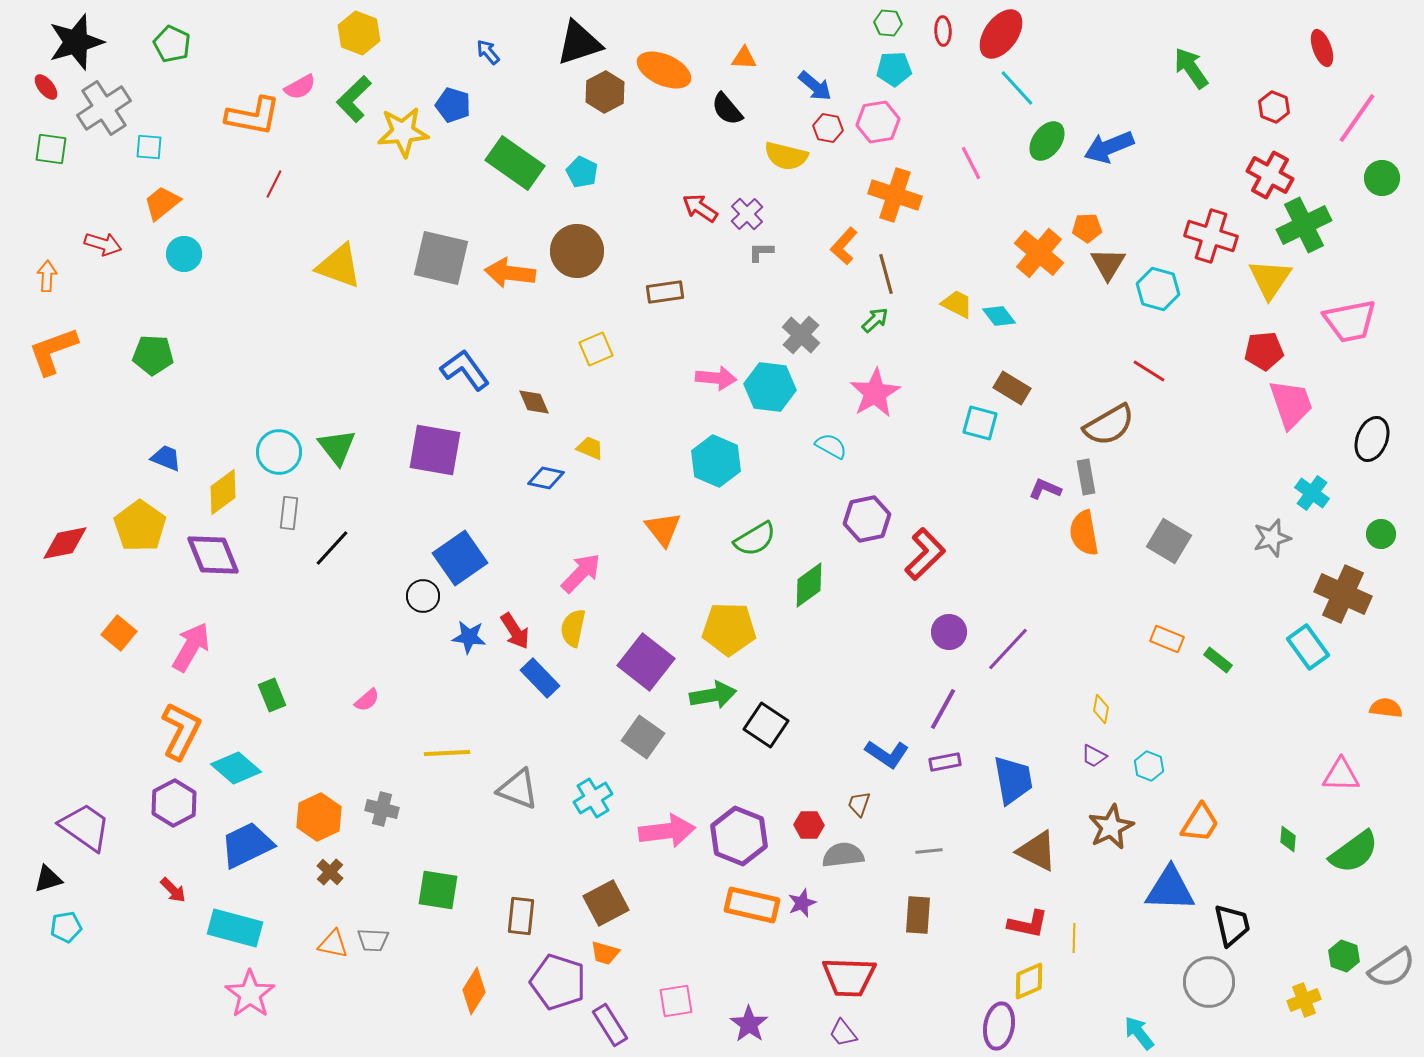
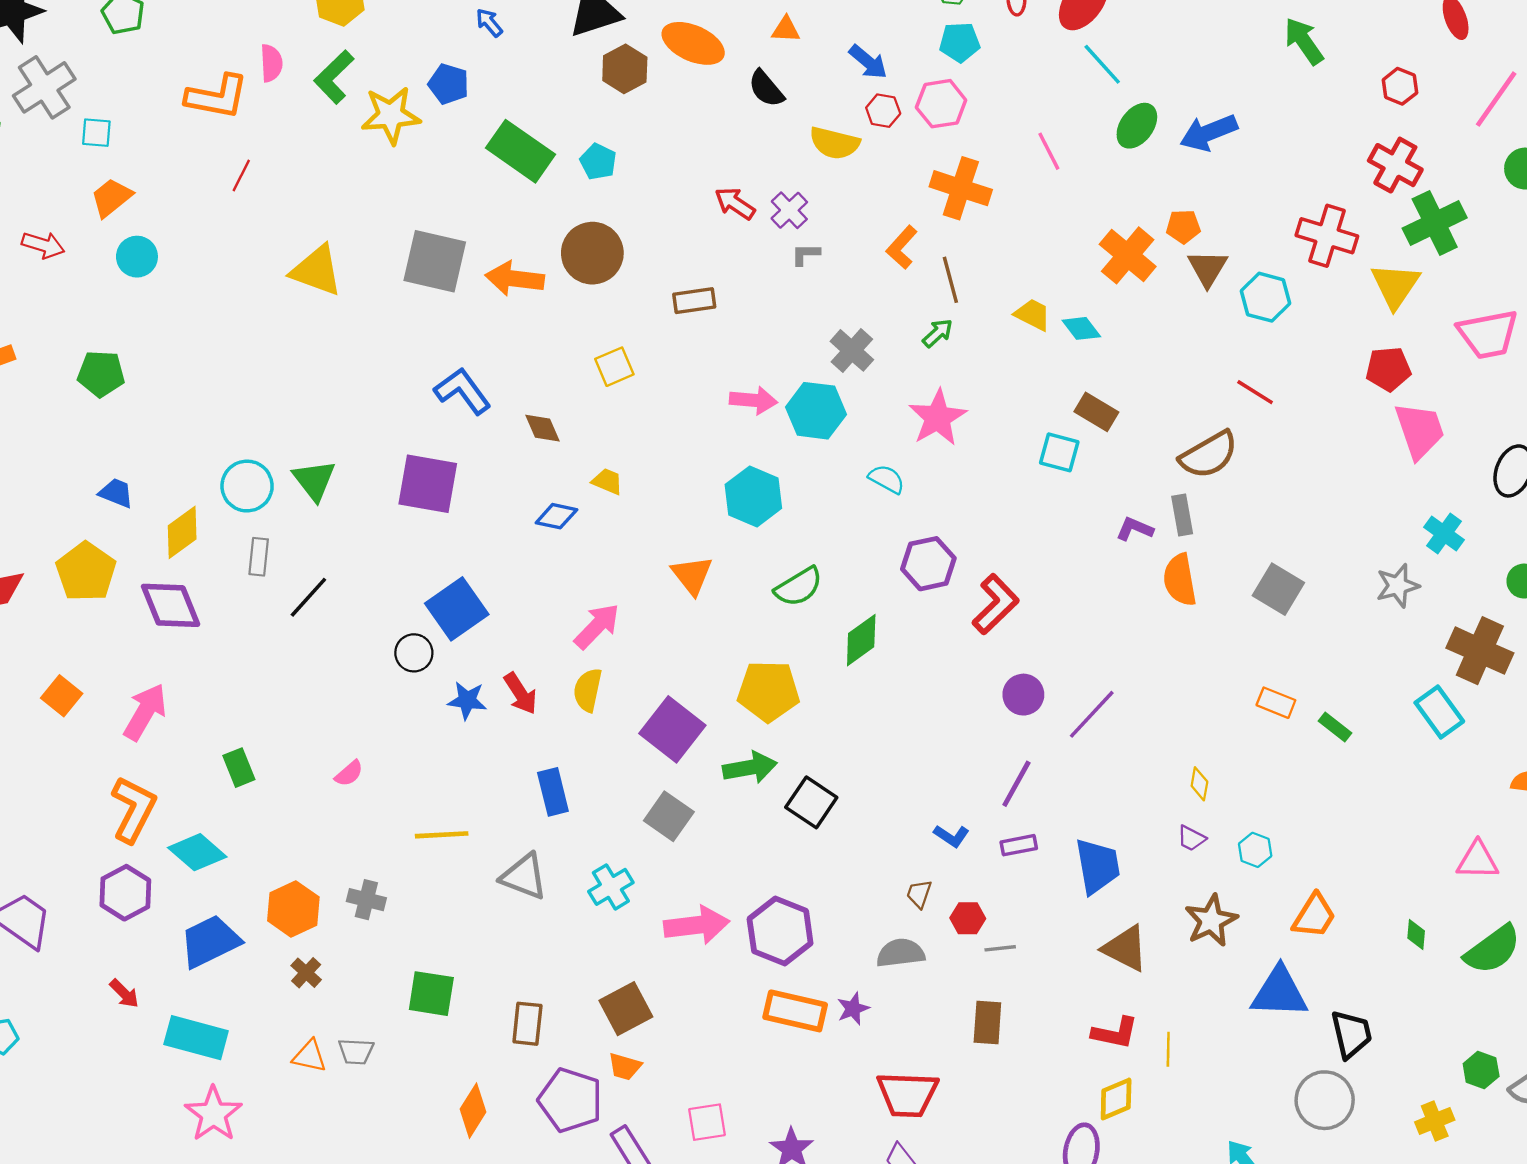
pink semicircle: (300, 87) -> (271, 63), turned -64
blue rectangle: (540, 678) -> (553, 792), moved, turned 30
blue L-shape: (887, 754) -> (952, 836), size x0.7
red hexagon: (809, 825) -> (968, 918), moved

